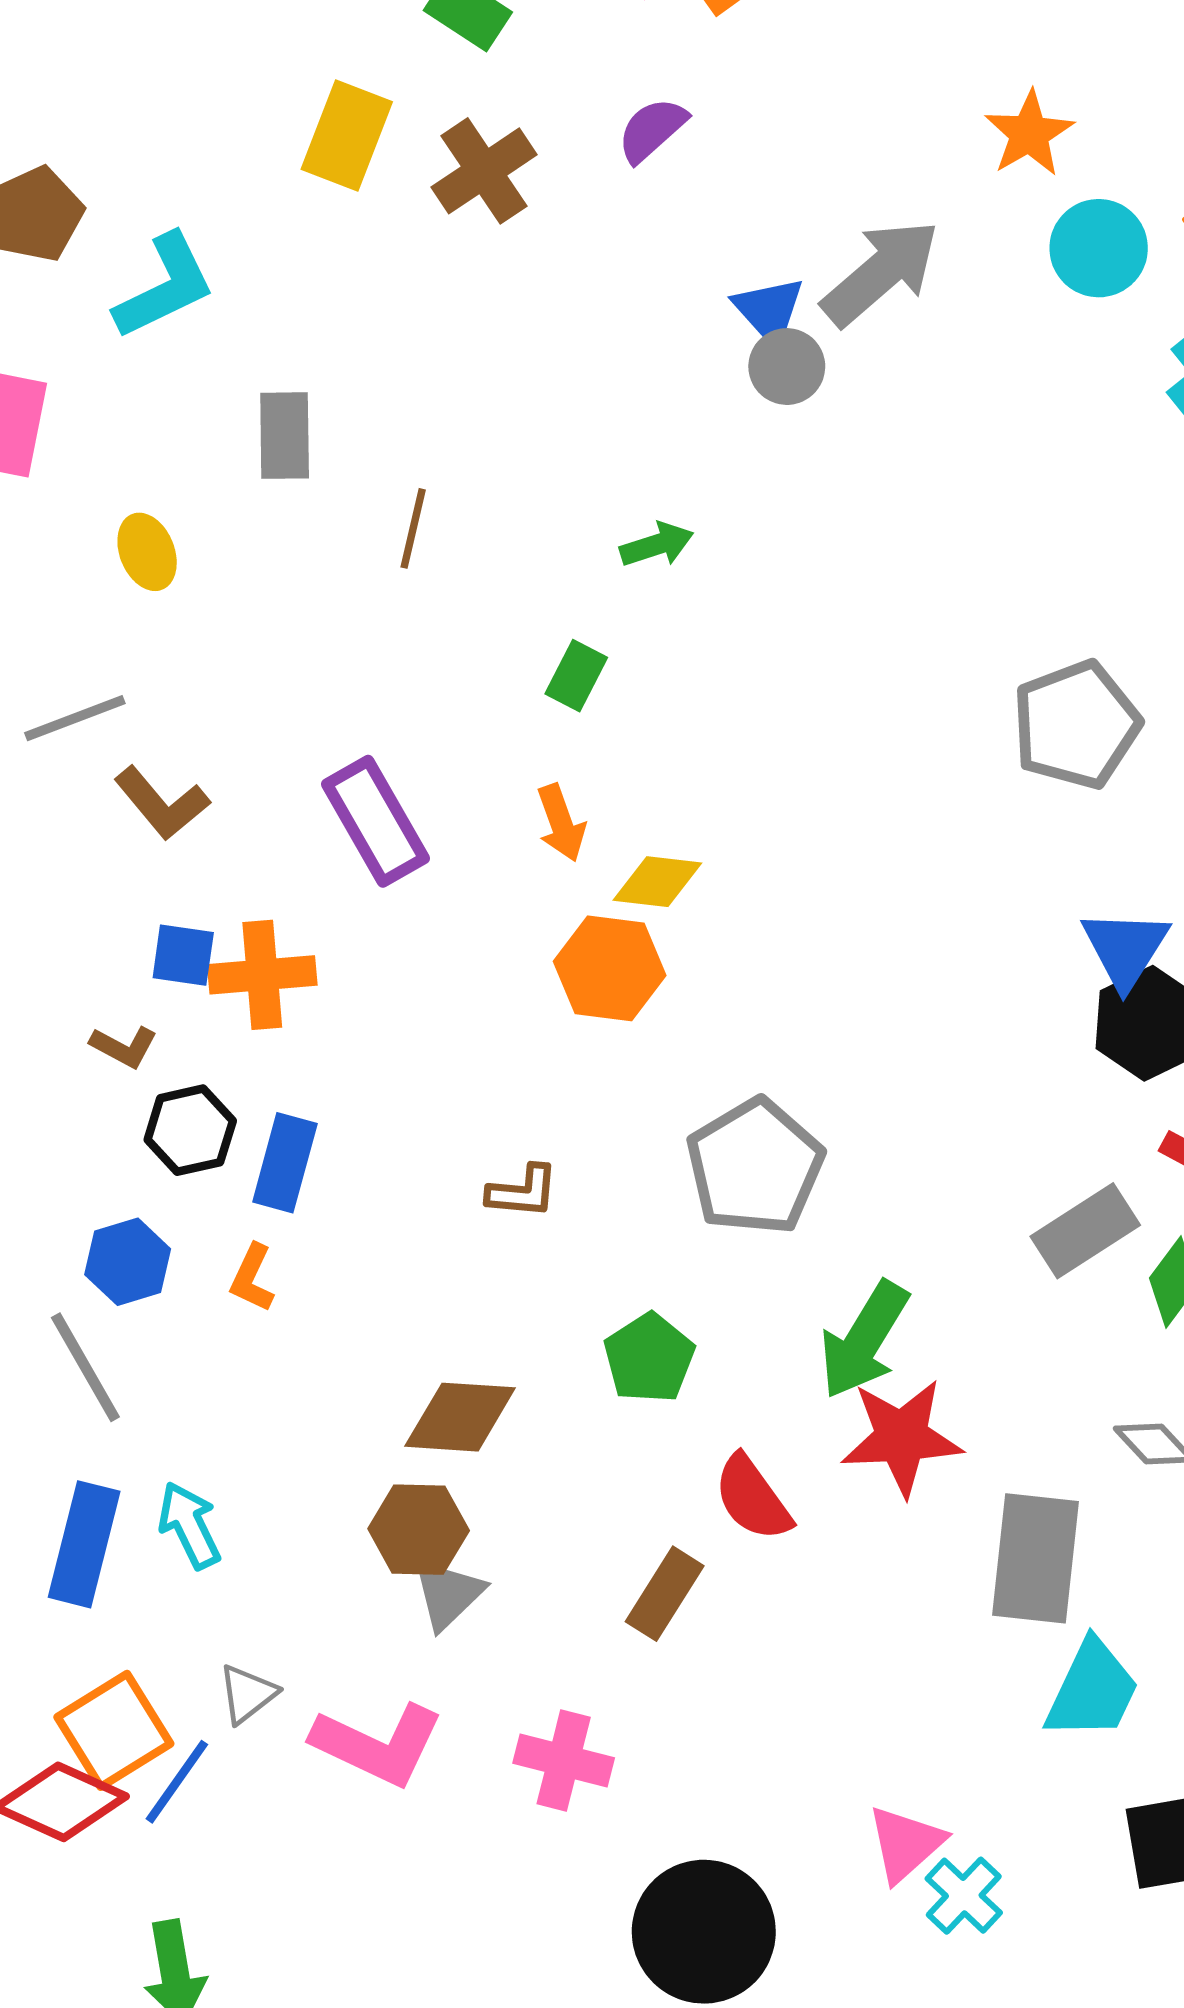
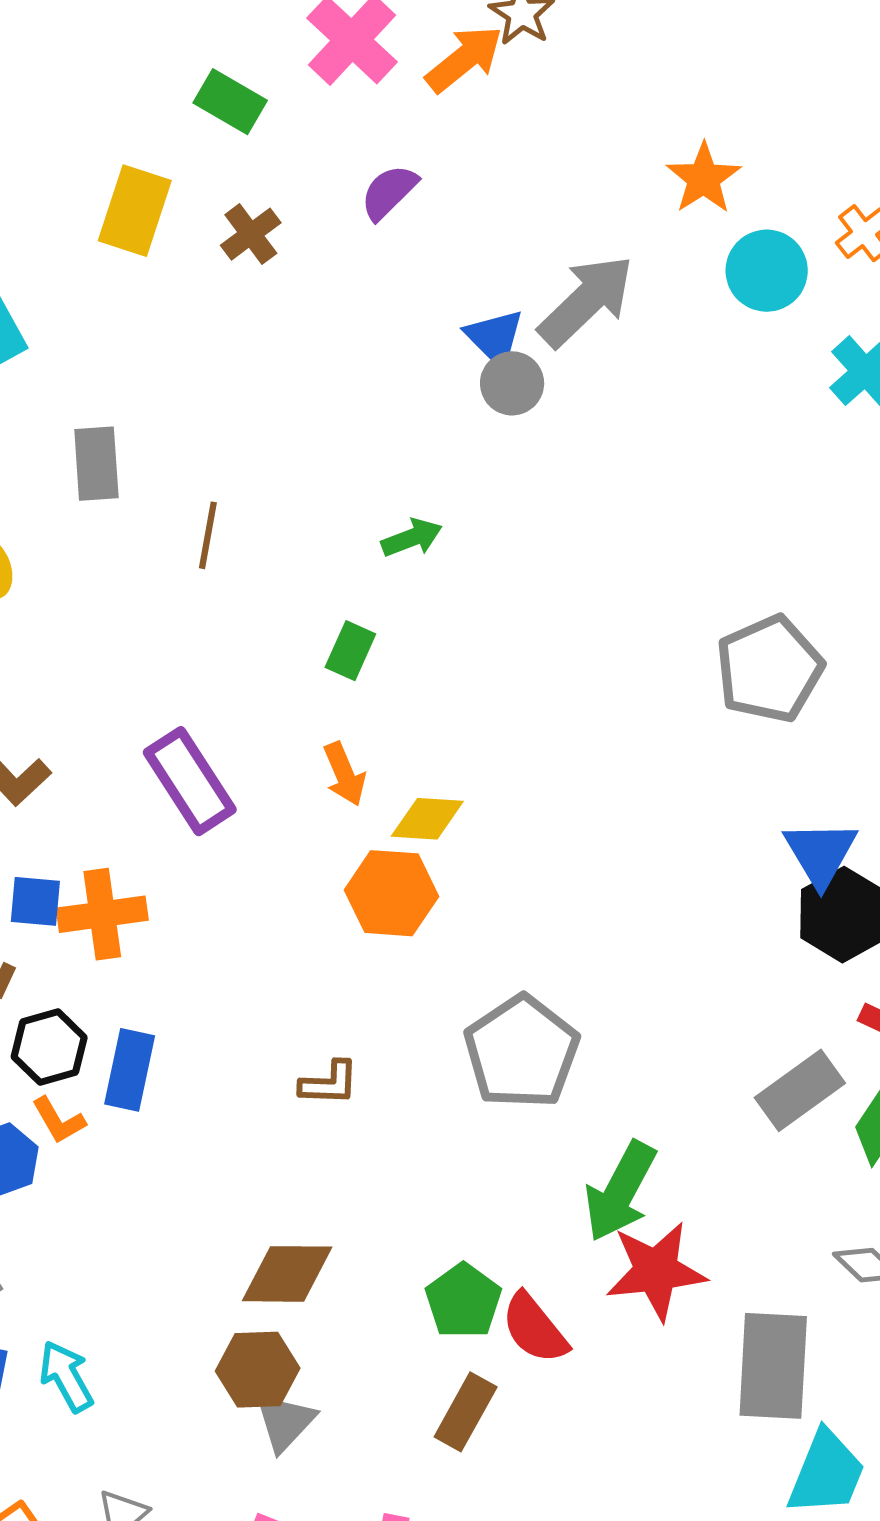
brown cross: (484, 171) -> (251, 234), size x0.7
orange L-shape: (252, 1278) -> (59, 1120), moved, turned -52
green pentagon: (649, 1358) -> (463, 1301), moved

